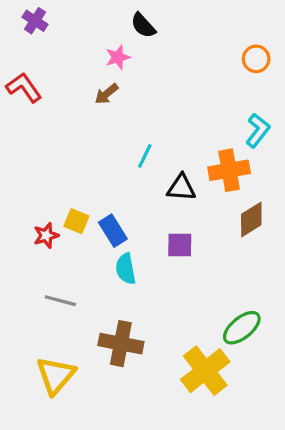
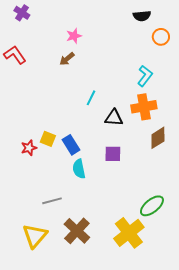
black semicircle: (143, 25) -> (142, 16), moved, turned -54
cyan L-shape: (258, 130) -> (145, 76), moved
gray line: (60, 301) -> (52, 201), moved, turned -30
brown cross: (121, 344) -> (77, 231), moved, turned 32

